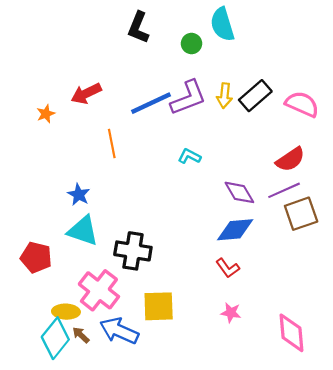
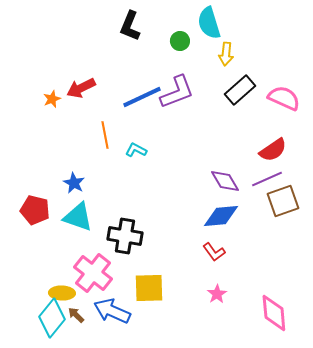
yellow arrow: (224, 96) -> (226, 54), moved
orange star: (46, 114) -> (52, 99), moved
cyan L-shape: (189, 156) -> (136, 150), moved
red pentagon: (36, 257) -> (35, 210), moved
pink star: (231, 313) -> (217, 294), turned 30

